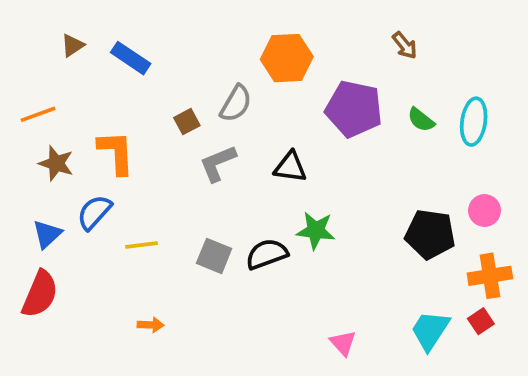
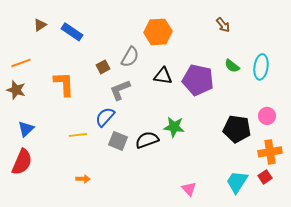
purple pentagon: (354, 109) -> (198, 80), moved
brown star: (56, 163) -> (16, 90), moved
black triangle: (290, 167) -> (163, 76), moved
blue semicircle: (94, 212) -> (105, 117), moved

